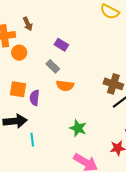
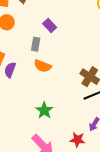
gray rectangle: (53, 66) -> (36, 44), turned 40

